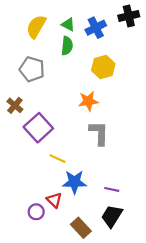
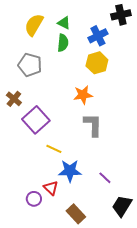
blue cross: (96, 28) -> (98, 36), moved
purple line: (112, 189) -> (105, 178), turned 32
black trapezoid: (112, 216) -> (122, 206), moved

